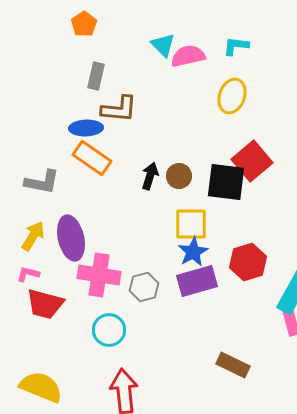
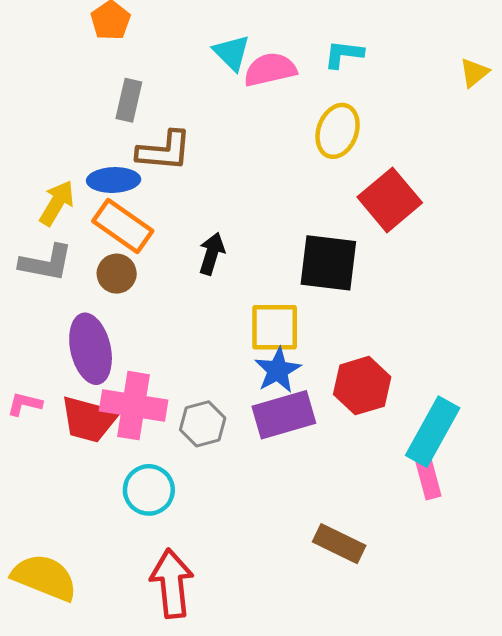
red square: (252, 161) -> (390, 200), moved
brown circle: (179, 176) -> (117, 274), moved
yellow arrow: (33, 236) -> (57, 203), moved
red trapezoid: (45, 304) -> (89, 419), moved

